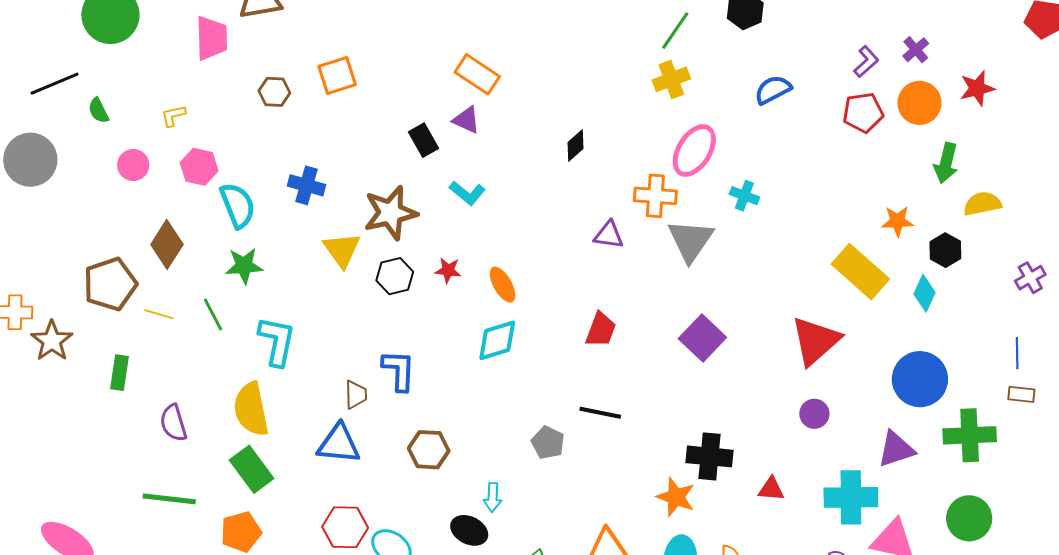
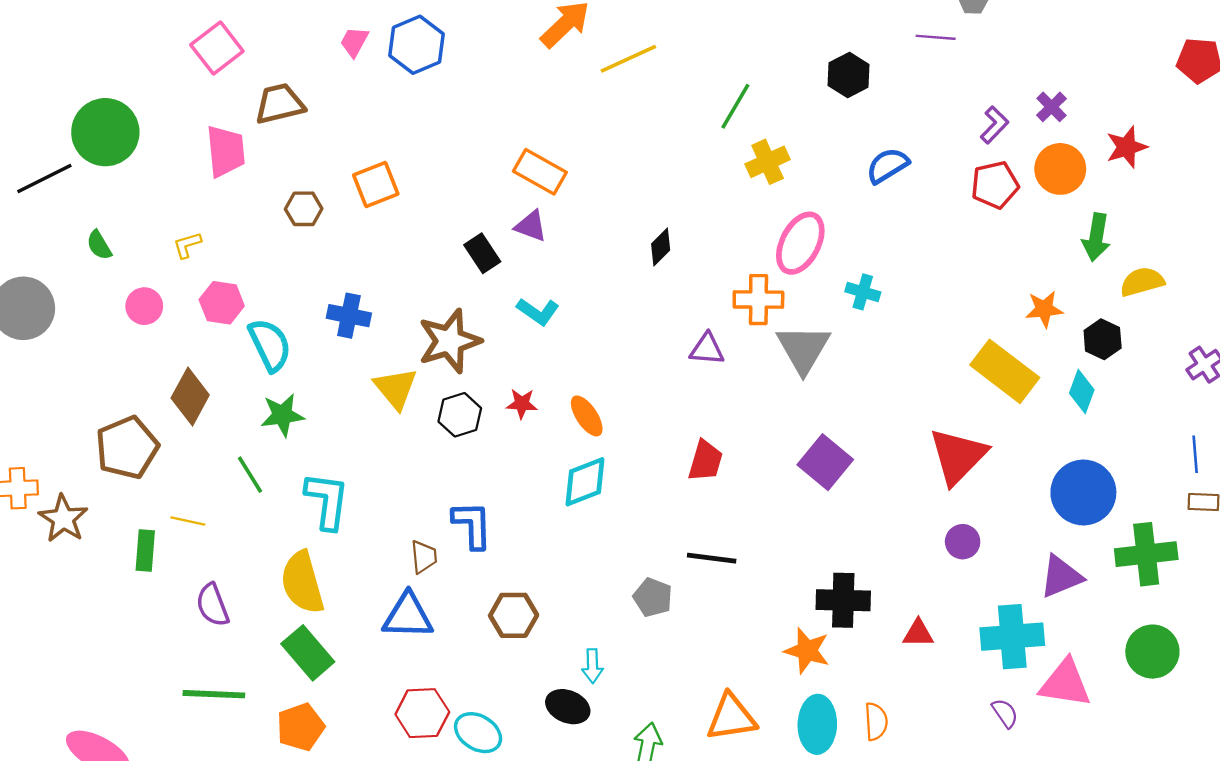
green line: (675, 31) -> (735, 106), moved
black line: (55, 84) -> (44, 178), moved
yellow line: (159, 314) -> (188, 521), moved

